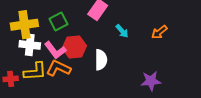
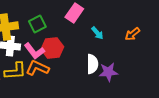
white semicircle: (101, 60) -> (92, 64), moved
purple star: (151, 81) -> (108, 72), moved

